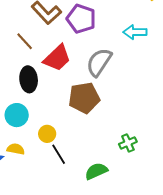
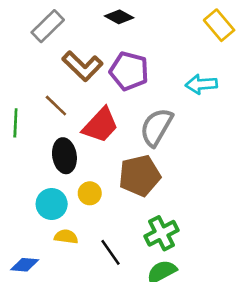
yellow circle: (47, 134) -> (90, 193), moved
green cross: (128, 143) -> (162, 233), moved, size x1.4
yellow semicircle: (16, 149) -> (66, 237), moved

